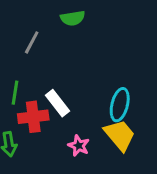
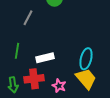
white rectangle: (57, 103) -> (45, 58), turned -66
red cross: (33, 117) -> (34, 79), moved

